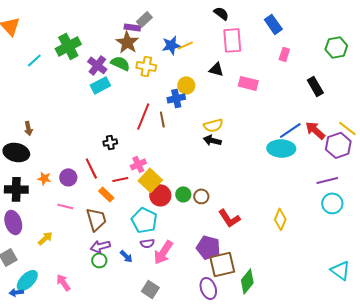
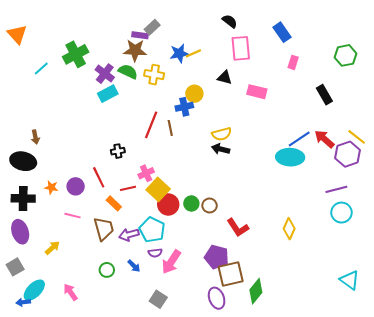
brown star: (127, 42) -> (135, 50), turned -30
purple arrow: (100, 246) -> (129, 235), moved

